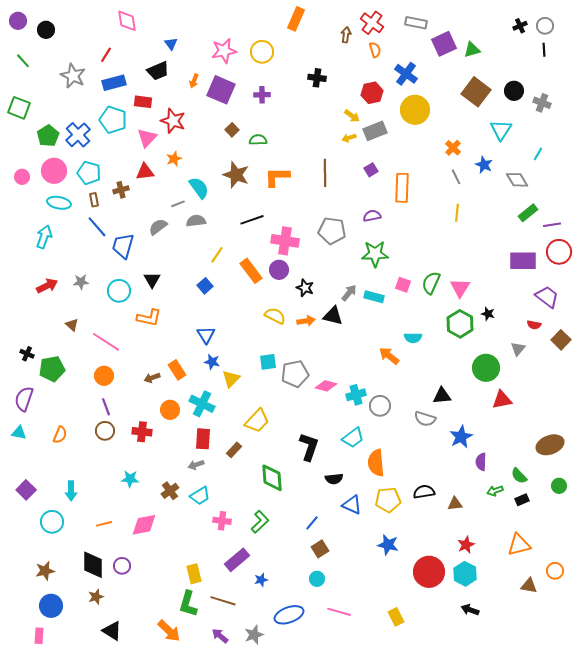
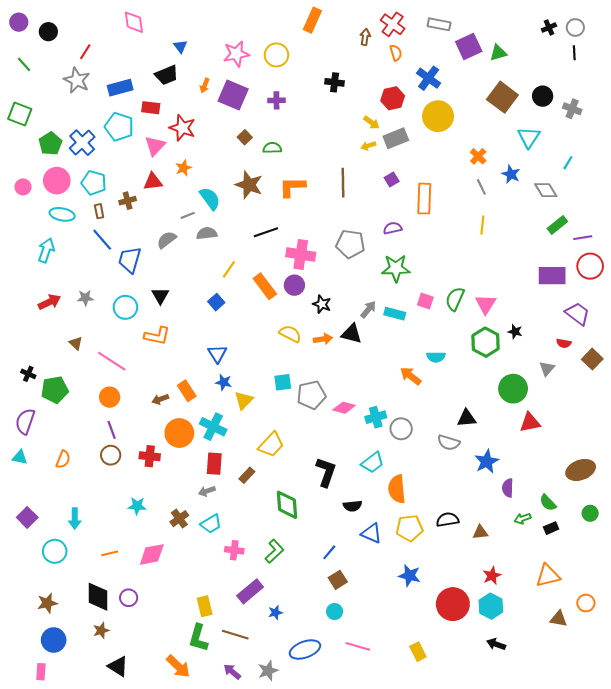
red line: (106, 55) -> (85, 52), moved
orange circle: (170, 410) -> (179, 433), size x1.4

